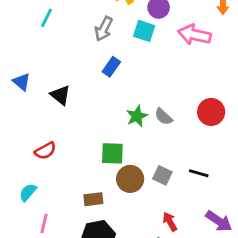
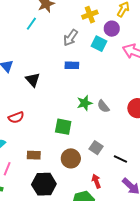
blue rectangle: (111, 67) -> (72, 65), turned 48
black line: (199, 173) -> (120, 159), moved
brown circle: (130, 179) -> (71, 158), moved
brown rectangle: (93, 199) -> (34, 155), moved

